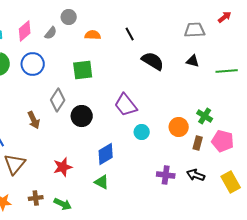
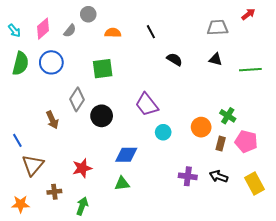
black semicircle: (153, 61) -> (174, 59), size x0.7
blue diamond: (106, 154) -> (126, 155), turned 30
green triangle: (102, 182) -> (122, 184), turned -35
brown cross: (36, 198) -> (54, 192), moved
green arrow: (63, 204) -> (82, 206), turned -96

